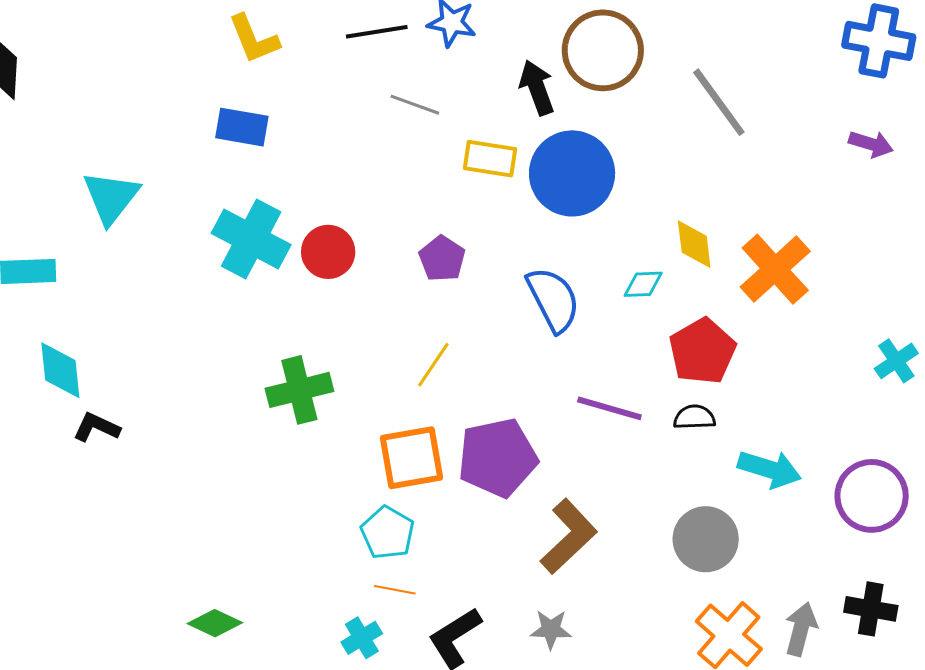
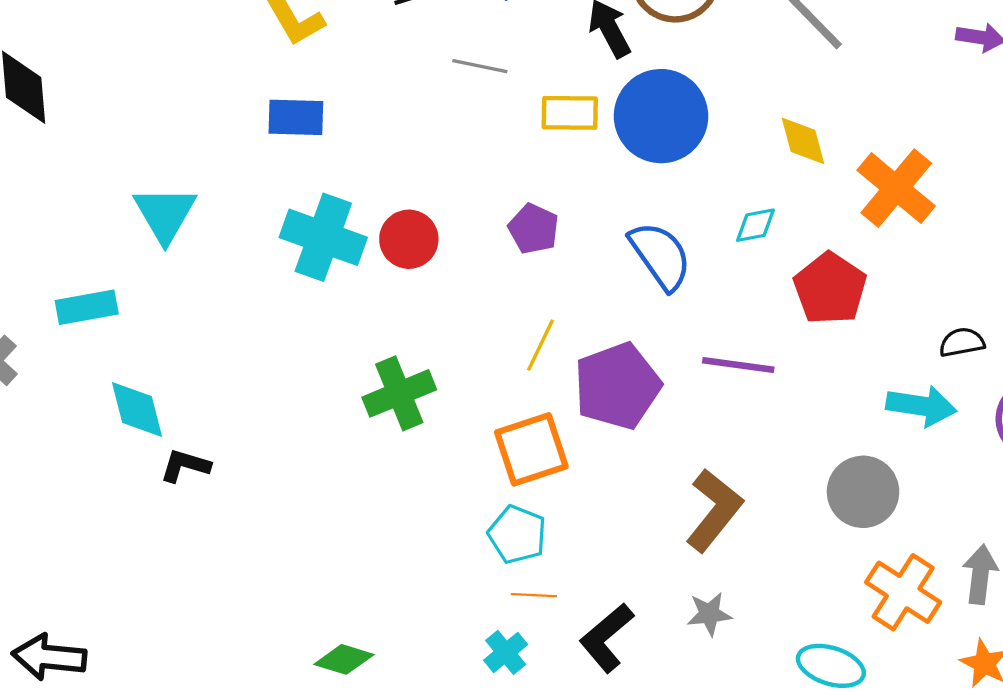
yellow diamond: (694, 244) -> (803, 141), moved
black semicircle: (694, 417) -> (962, 342), moved
purple pentagon: (498, 458) -> (617, 386), moved

